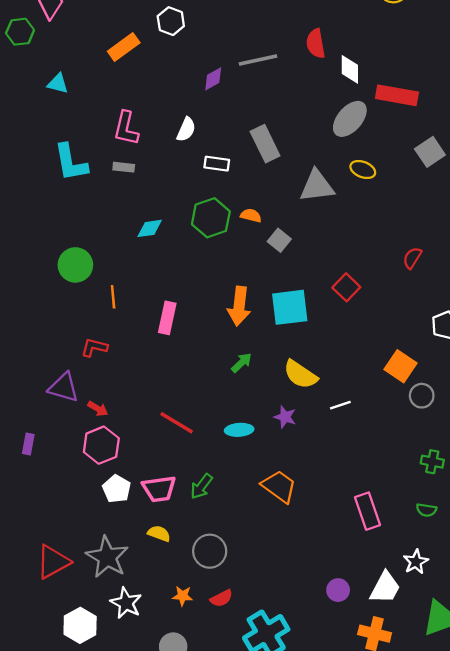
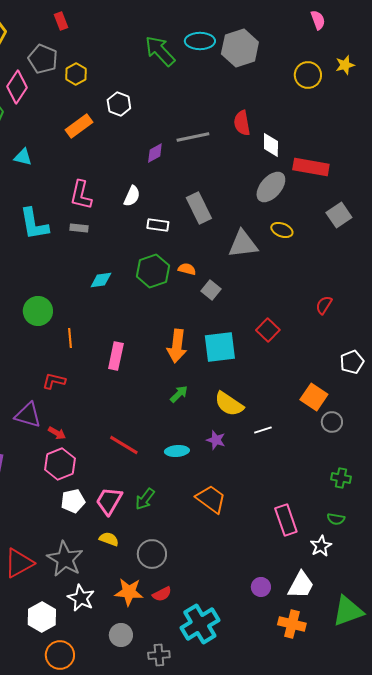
white pentagon: (117, 489) -> (73, 501), turned 30
pink trapezoid: (159, 489) -> (109, 501), turned 128
white star: (416, 562) -> (321, 546), moved
orange star: (183, 596) -> (129, 592), size x1.6

